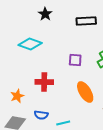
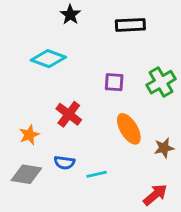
red cross: (44, 82) -> (69, 114), turned 36

